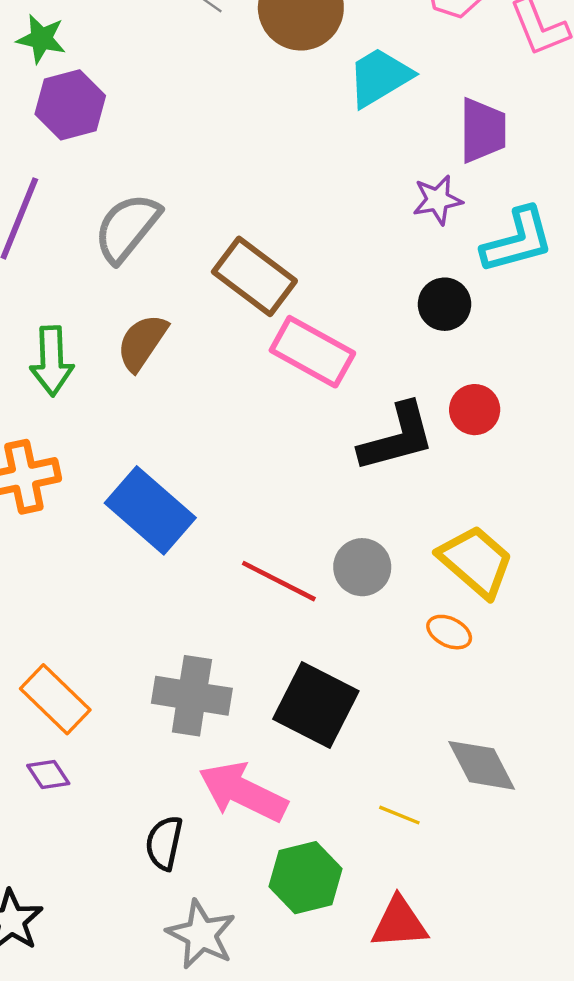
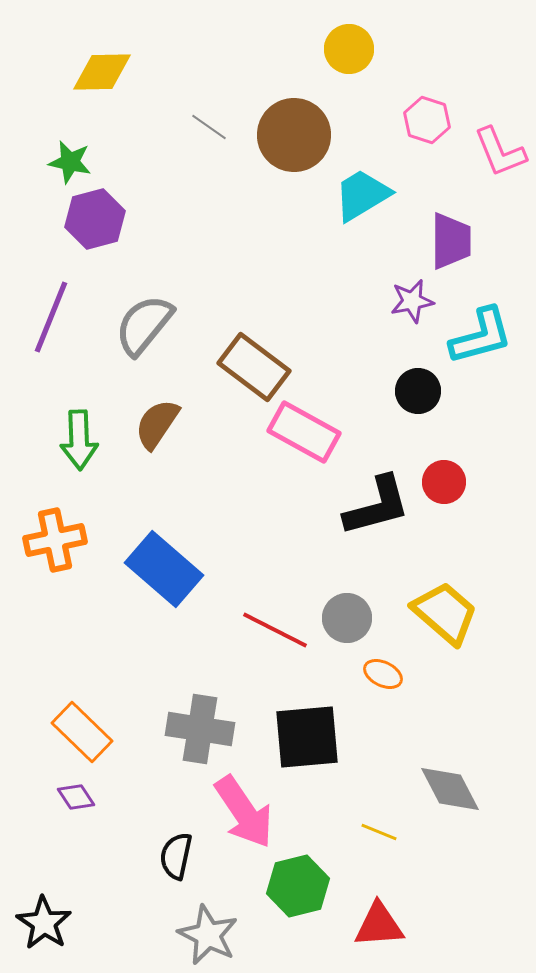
orange ellipse: (449, 632) -> (383, 674), moved
black square: (316, 705) -> (307, 737), turned -32
pink arrow: (243, 792) -> (244, 812), turned -150

